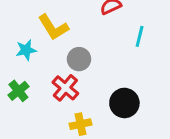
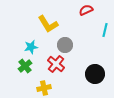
cyan star: (26, 50) -> (31, 47), moved
yellow cross: (81, 124) -> (44, 88), moved

